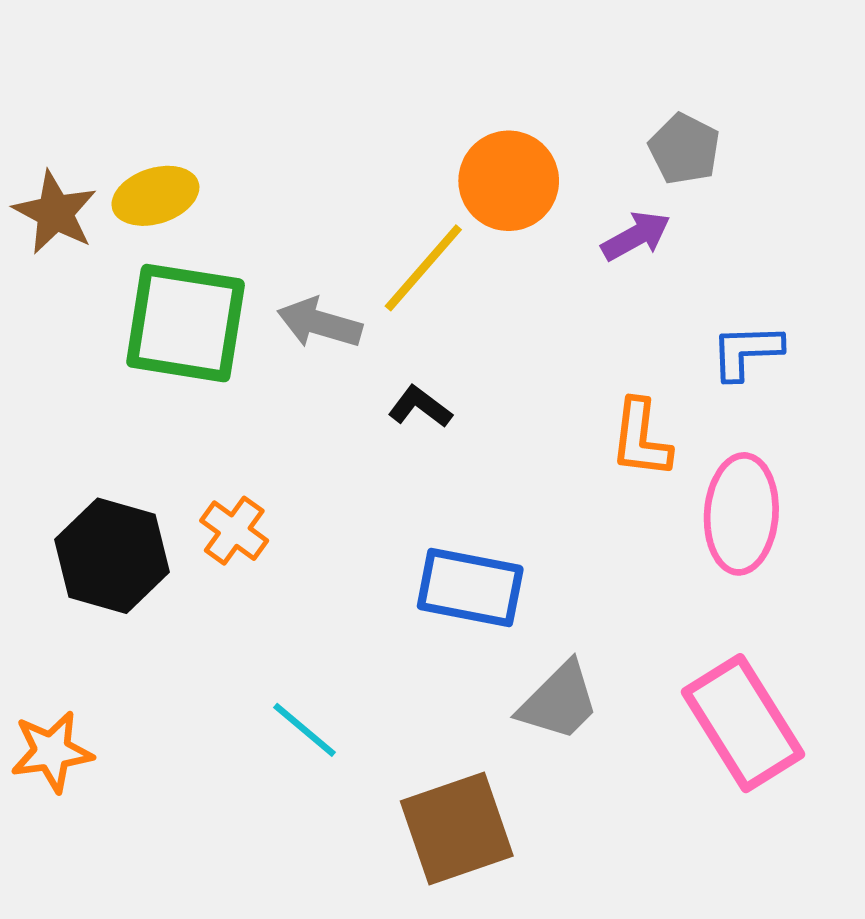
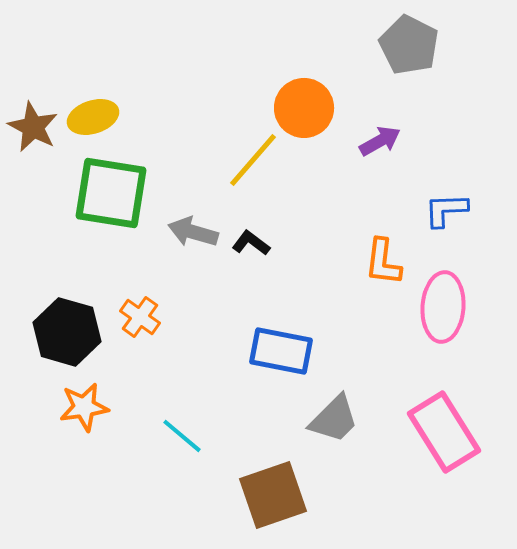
gray pentagon: (684, 149) -> (409, 45), moved, size x1.4
gray arrow: (320, 323) -> (193, 232), moved
orange star: (52, 752) -> (84, 407), moved

